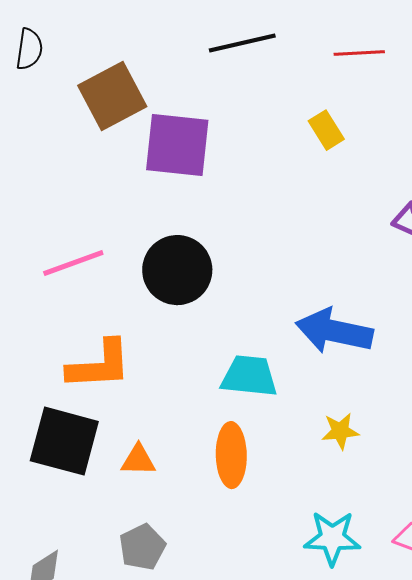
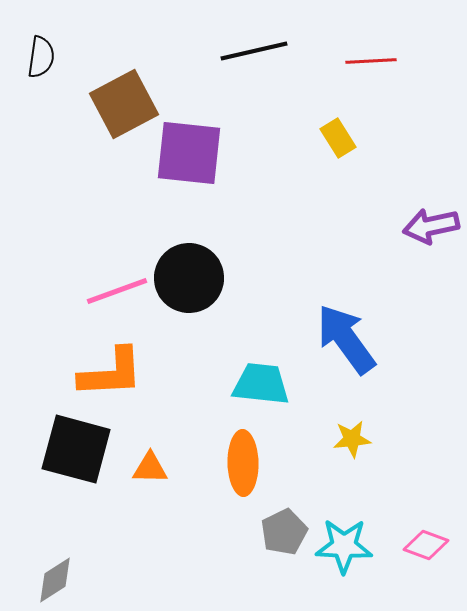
pink line: (73, 263) -> (117, 291), moved
blue arrow: (334, 331) -> (346, 339), turned 42
gray pentagon: (142, 547) -> (284, 532), moved

